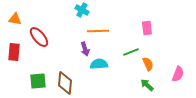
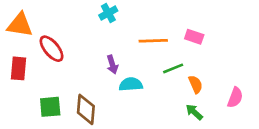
cyan cross: (82, 10) -> (108, 13), turned 32
orange triangle: (15, 19) -> (20, 25), size x1.5
pink rectangle: (147, 28) -> (194, 37), turned -64
orange line: (98, 31) -> (153, 41), moved

